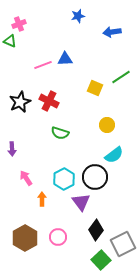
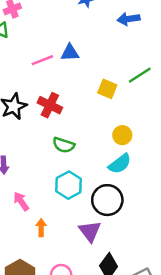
cyan semicircle: (114, 155) -> (120, 164), moved
cyan hexagon: (64, 179) -> (69, 185), moved

